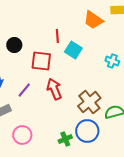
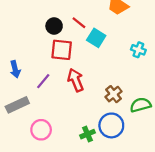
red line: (57, 36) -> (79, 23), turned -48
black circle: (14, 45) -> (54, 26), moved
brown cross: (89, 102) -> (113, 94), size x0.7

